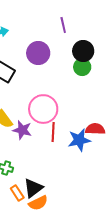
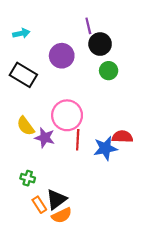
black circle: (83, 51) -> (100, 44), moved

